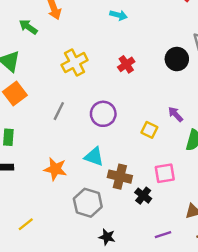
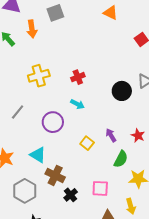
cyan arrow: (119, 15) -> (77, 104), moved
red cross: (126, 64) -> (78, 77), moved
pink square: (165, 173) -> (100, 188), moved

